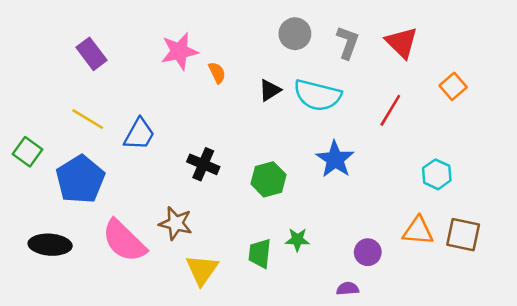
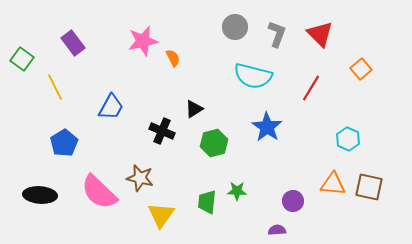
black triangle: (270, 90) -> (194, 109), moved
yellow line: (88, 119) -> (55, 87), moved, turned 32
green square: (27, 152) -> (22, 59), moved
blue pentagon: (80, 179) -> (64, 143), size x0.7

